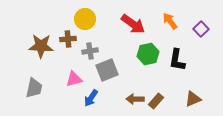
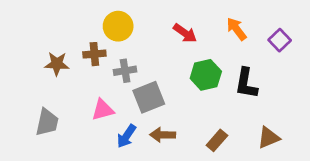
red arrow: (133, 24) -> (185, 33), size x0.7
brown star: (41, 46) -> (57, 64), size x0.7
brown arrow: (135, 99) -> (163, 135), moved

